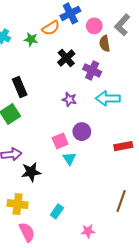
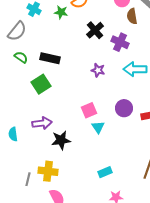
black rectangle: (20, 87) -> (50, 58), turned -54
purple circle: (82, 132) -> (124, 108), moved
cyan rectangle: (57, 211) -> (105, 172), moved, turned 32

